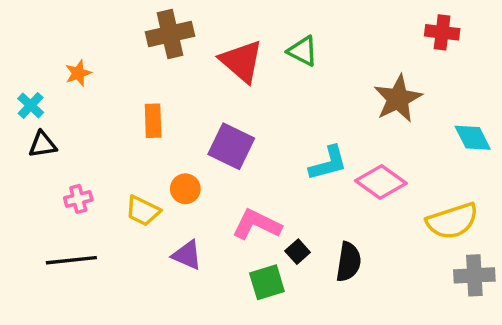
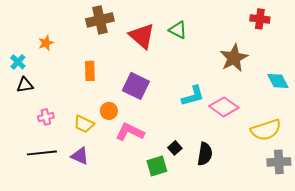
pink L-shape: (257, 224) -> (130, 132), moved
purple triangle: (187, 255) -> (80, 156), moved

